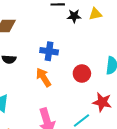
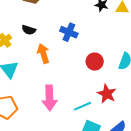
orange arrow: (43, 77) -> (43, 53), moved

